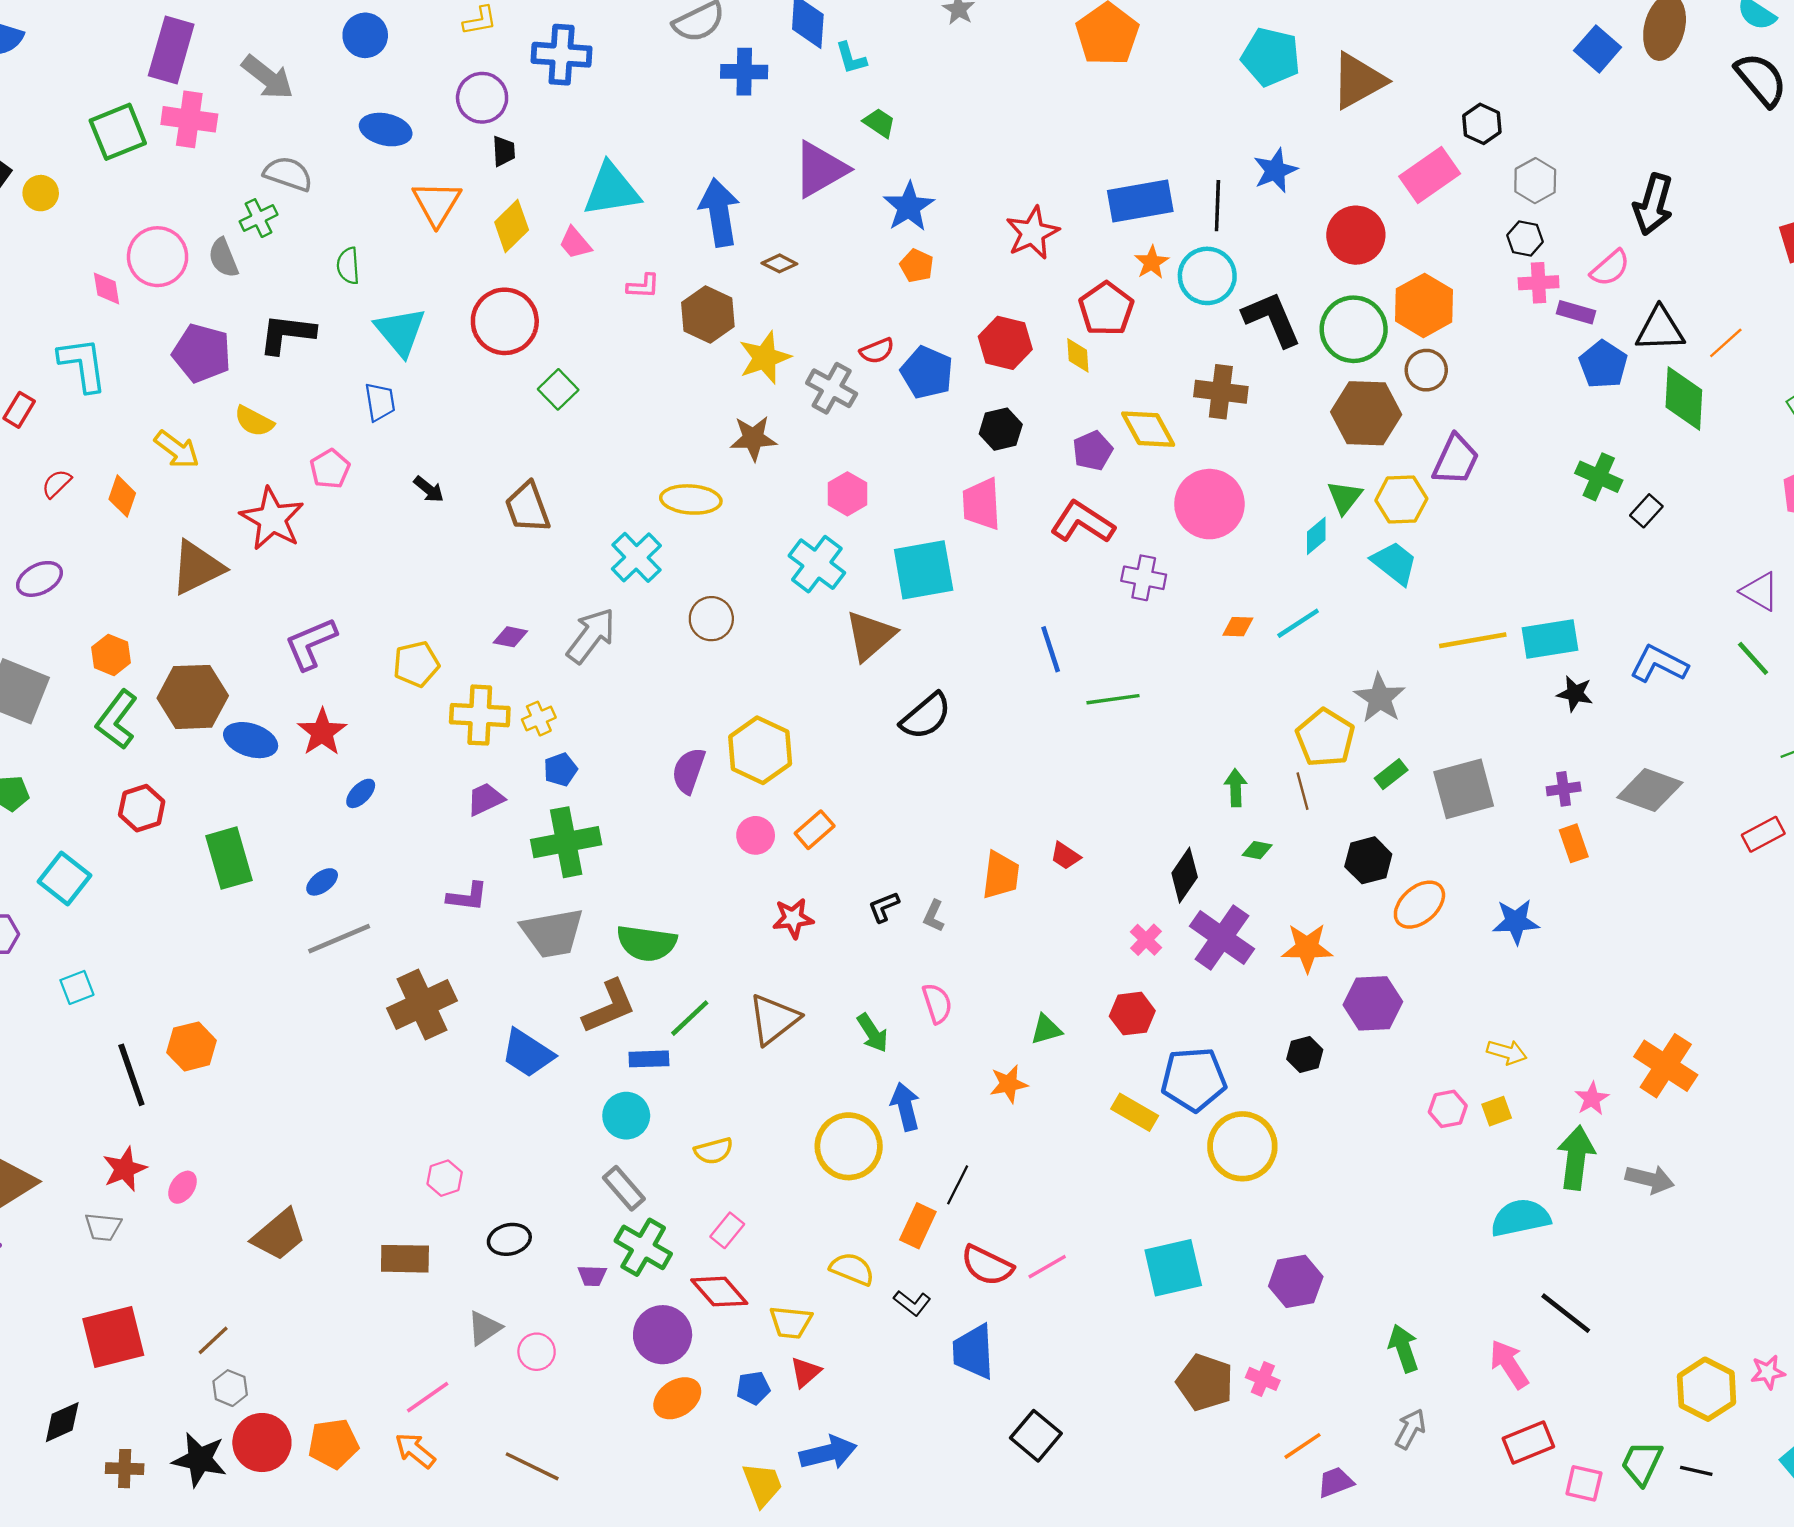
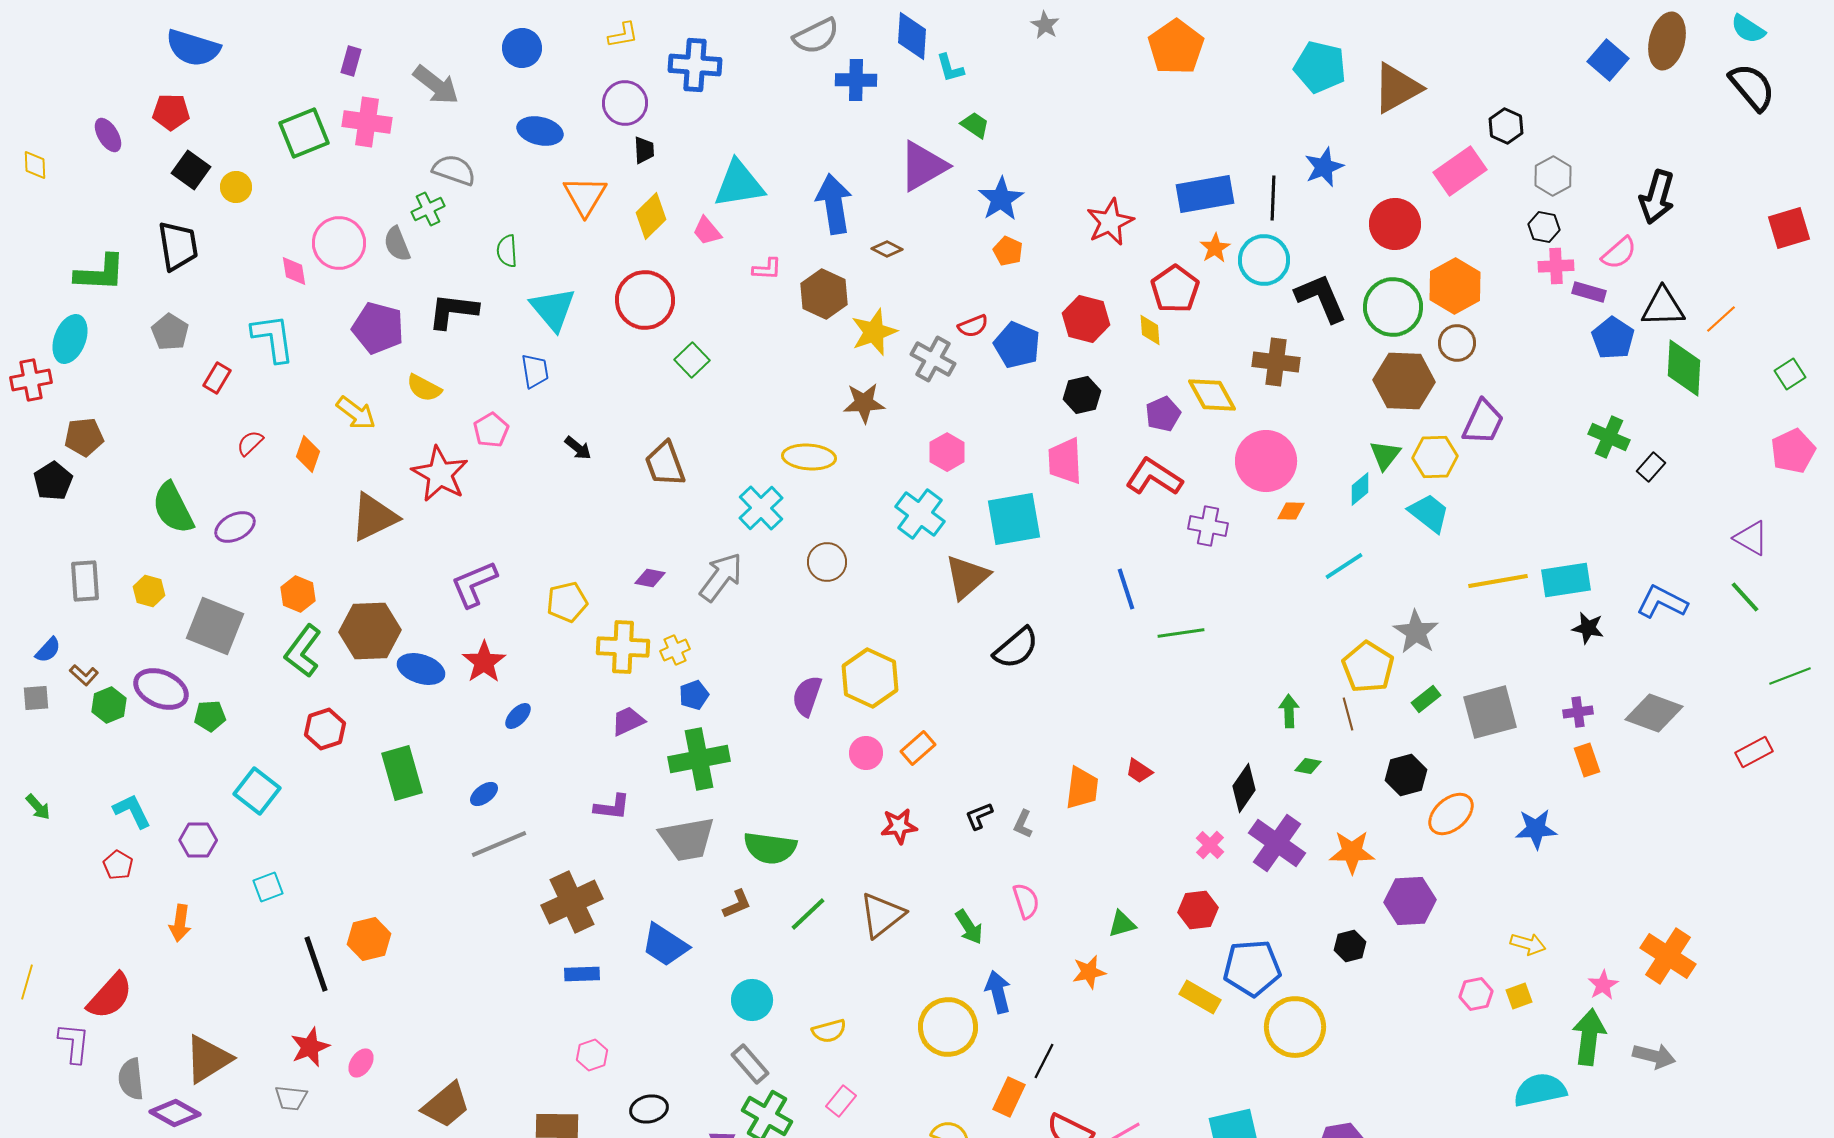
purple rectangle: (171, 50) -> (351, 61), size x0.5
orange diamond: (1238, 627) -> (1291, 511), moved
brown L-shape: (609, 1007) -> (737, 904), size x0.6
blue rectangle: (649, 1059) -> (582, 974), moved

